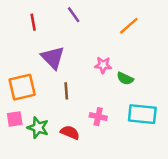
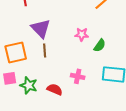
green semicircle: (125, 79) -> (100, 45), turned -80
brown line: (66, 91) -> (45, 50), moved

